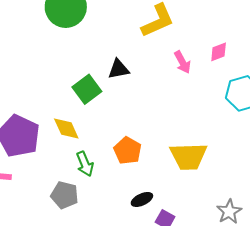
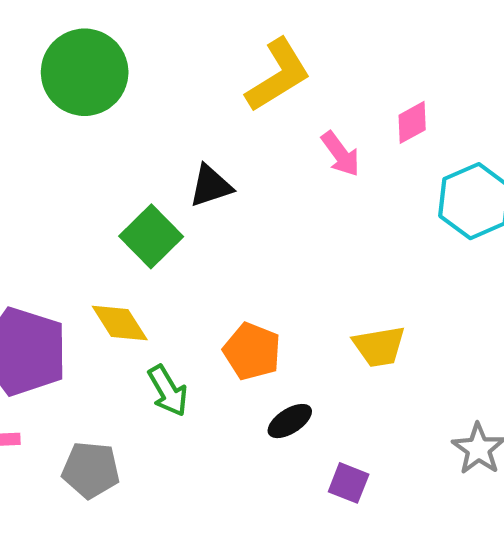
yellow trapezoid: (188, 156) -> (379, 346), size x0.7
gray pentagon: (65, 195) -> (91, 470), moved
black ellipse: (142, 199) -> (290, 421), moved

